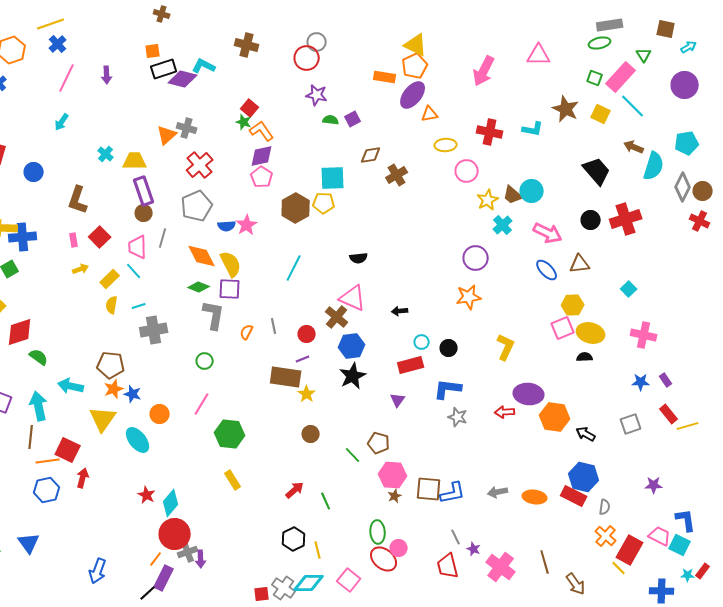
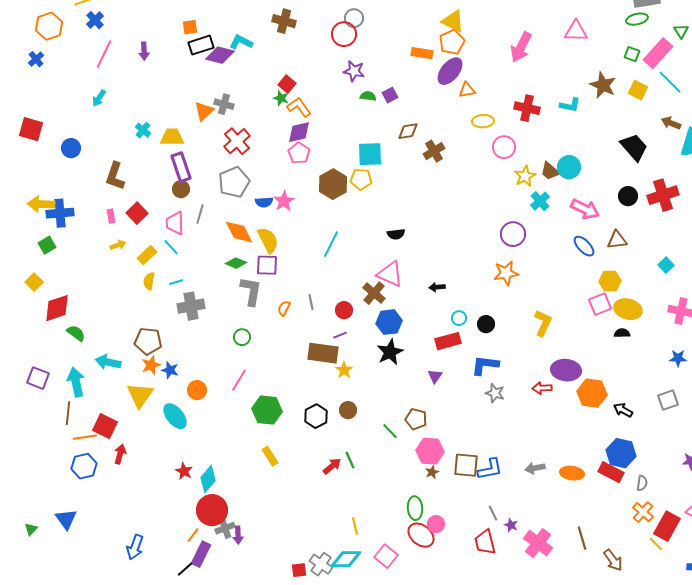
green line: (326, 501) -> (350, 460), moved
black hexagon: (294, 539) -> (316, 416), moved

